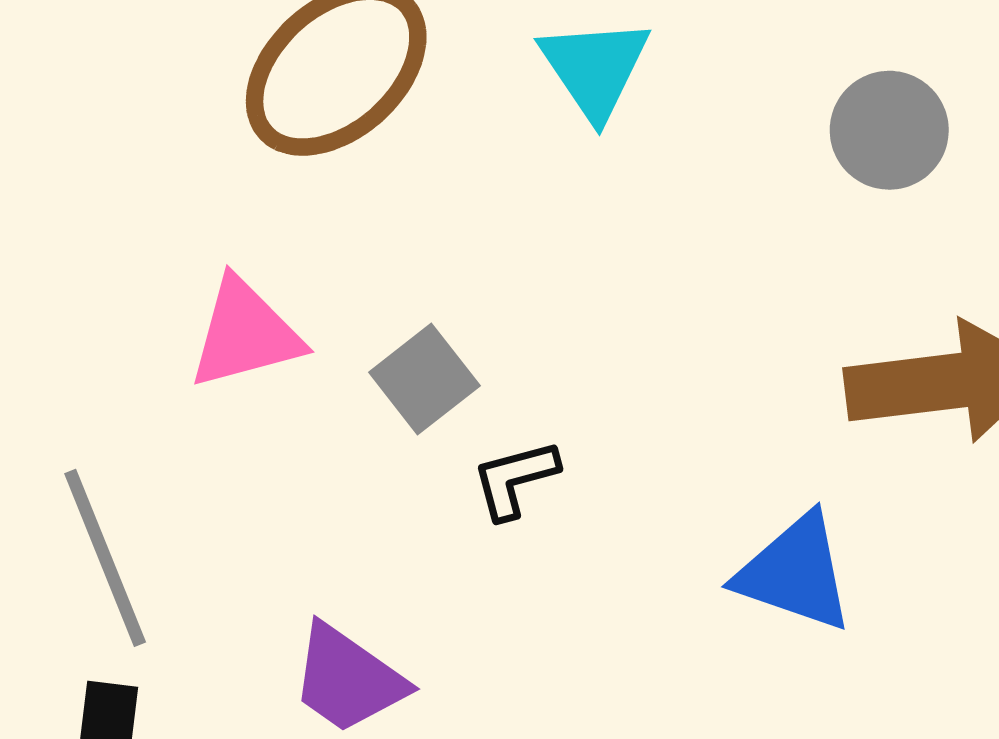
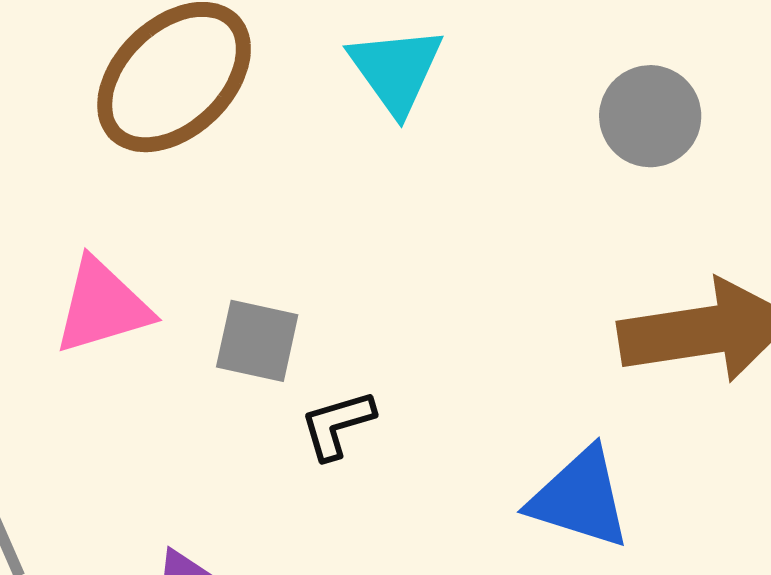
gray square: (424, 379) -> (257, 341), turned -38

